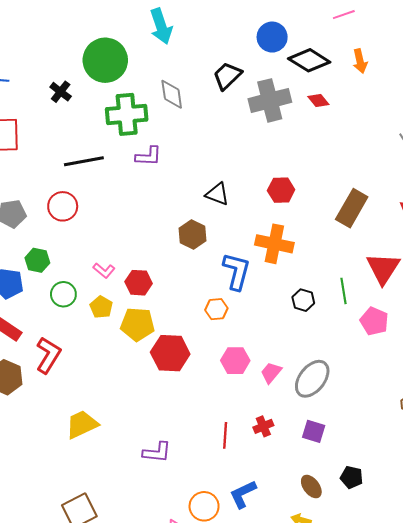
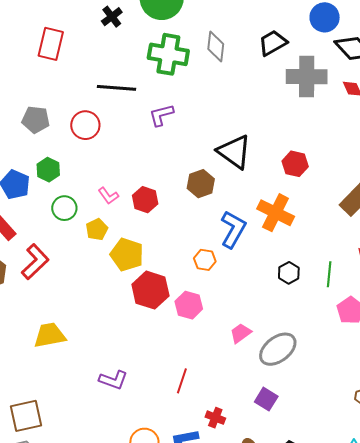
purple L-shape: (148, 156) -> (161, 115), moved, turned 148
black triangle: (217, 194) -> (234, 152), size x1.5
red hexagon: (139, 283) -> (145, 200), moved
pink hexagon: (235, 361) -> (189, 305), moved
red cross: (263, 426) -> (215, 418), moved, turned 30

